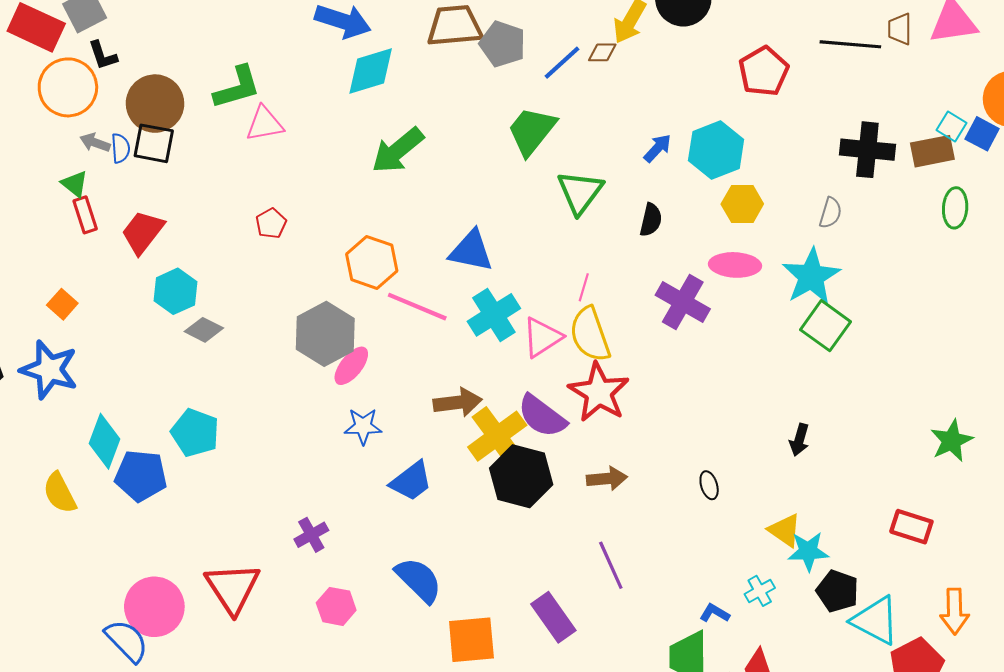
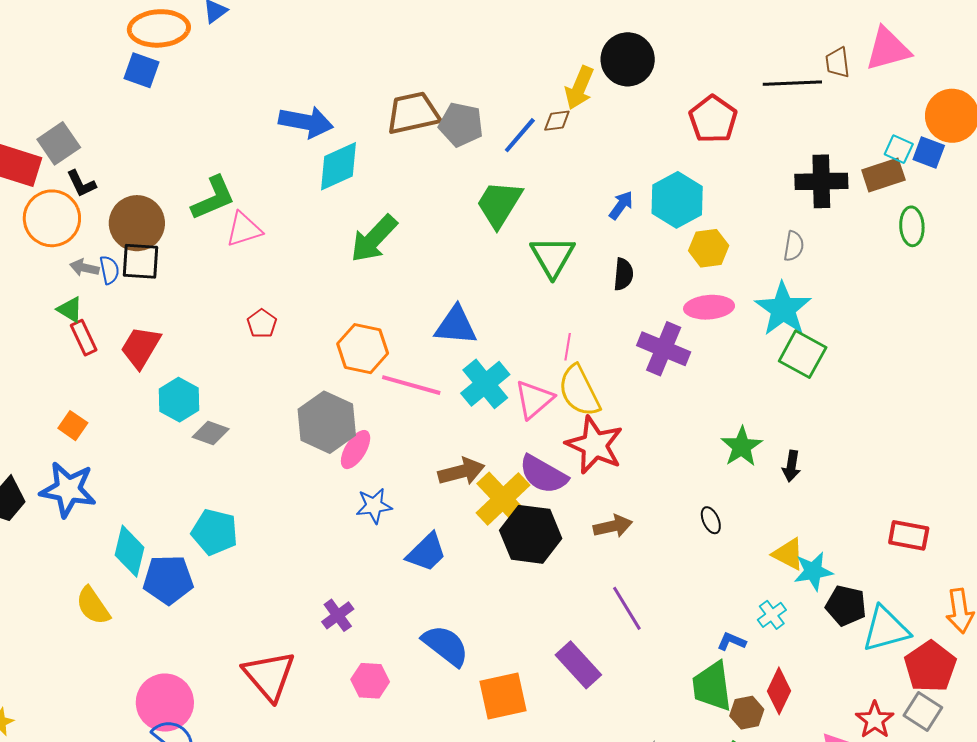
green star: (952, 441) -> (742, 447), moved
pink circle: (154, 607) -> (165, 703), moved
cyan triangle: (875, 620) -> (886, 629), turned -36

